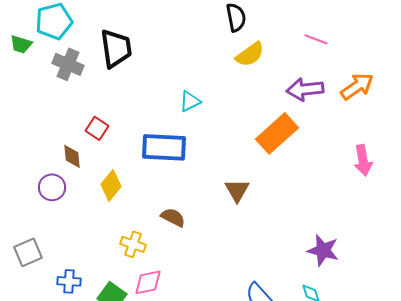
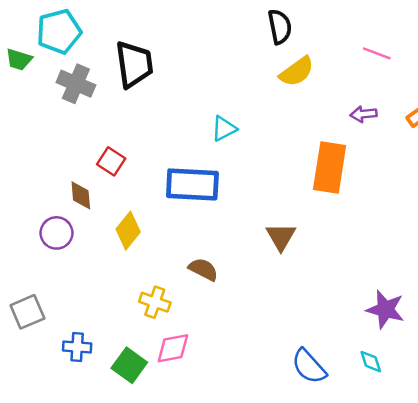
purple arrow: (305, 89) -> (363, 114), size x0.6
orange rectangle: (277, 133) -> (330, 167), turned -39

